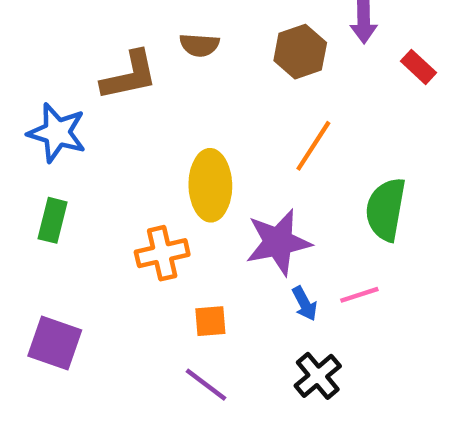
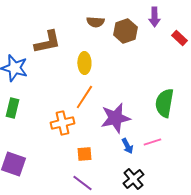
brown semicircle: (199, 45) -> (95, 22), moved
orange line: (313, 146) -> (84, 97), moved
yellow ellipse: (210, 185) -> (84, 63), moved, size x0.7

